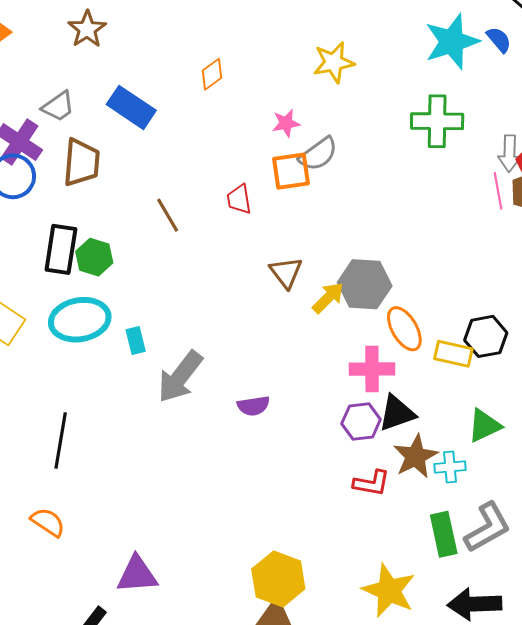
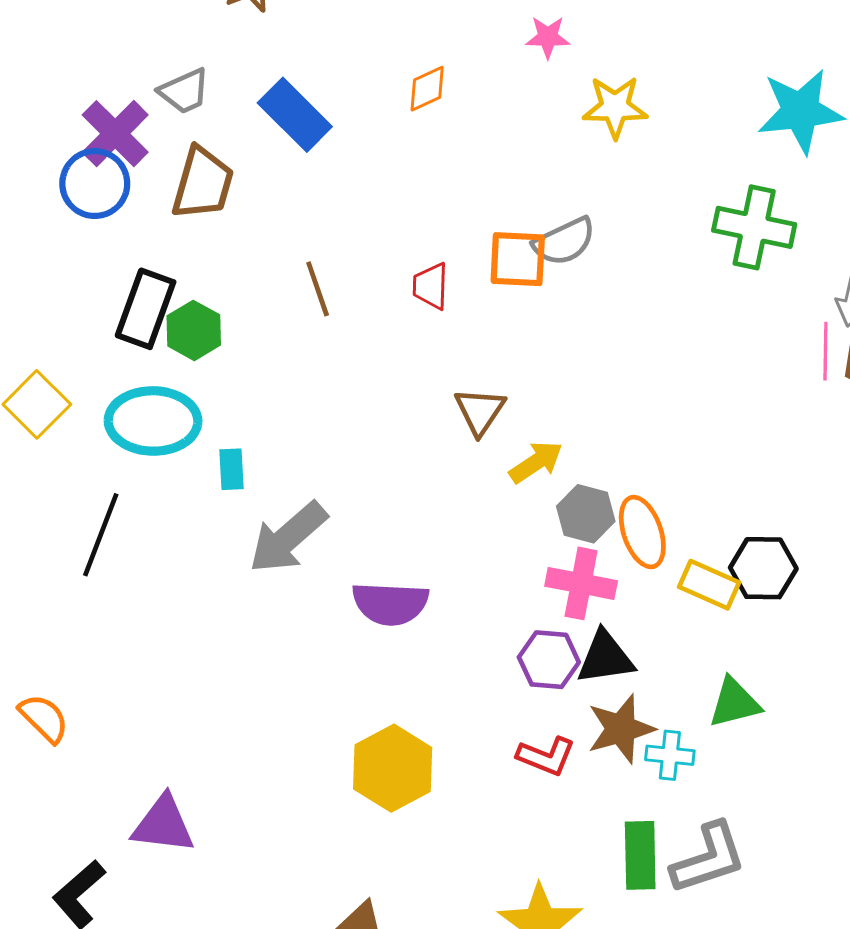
pink star: (286, 123) -> (548, 37), moved
gray hexagon: (365, 284) -> (586, 514), moved, size x0.7
purple semicircle: (253, 406) -> (390, 604), size x1.5
black line: (61, 441) -> (101, 535), moved
yellow hexagon: (278, 579) -> (393, 768), moved

